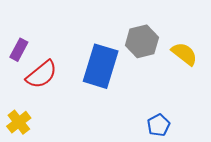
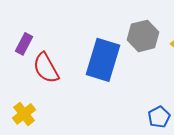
red semicircle: (42, 74) -> (46, 68), turned 100

